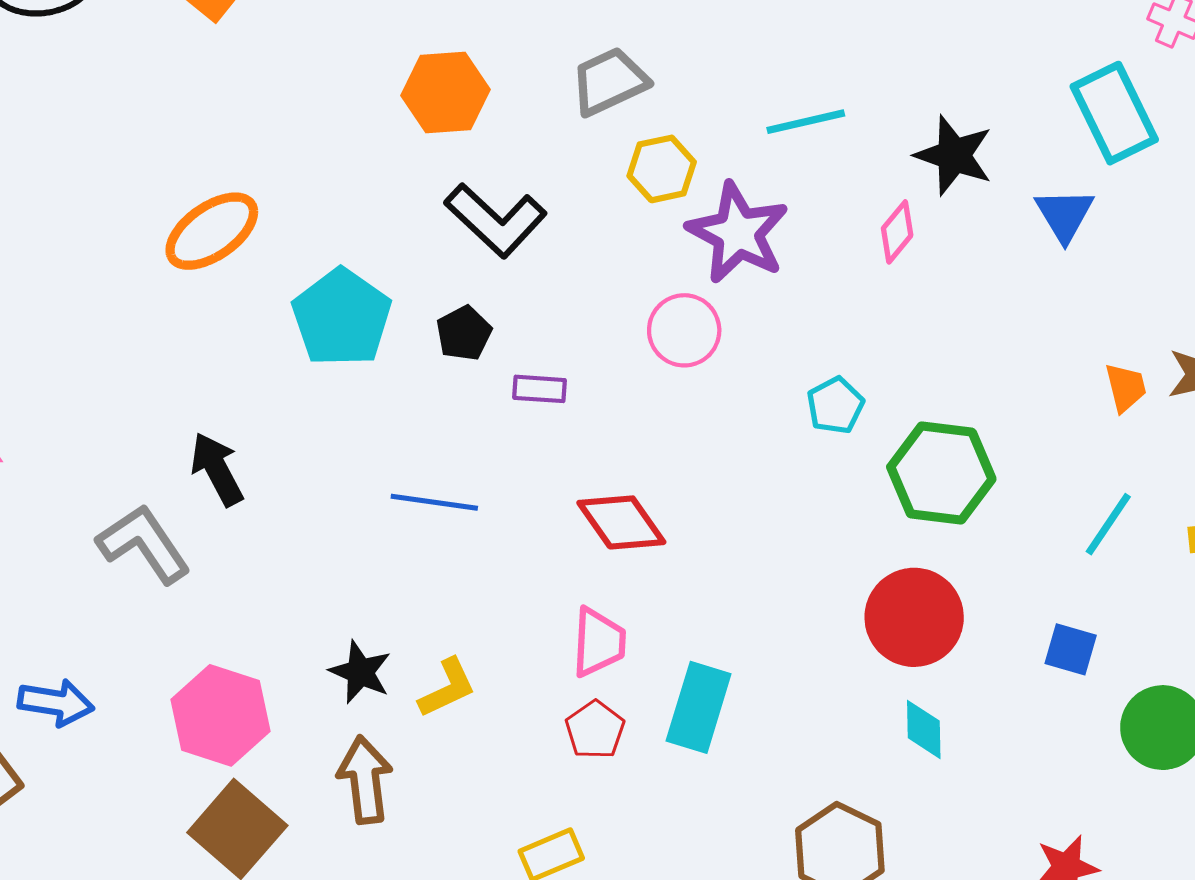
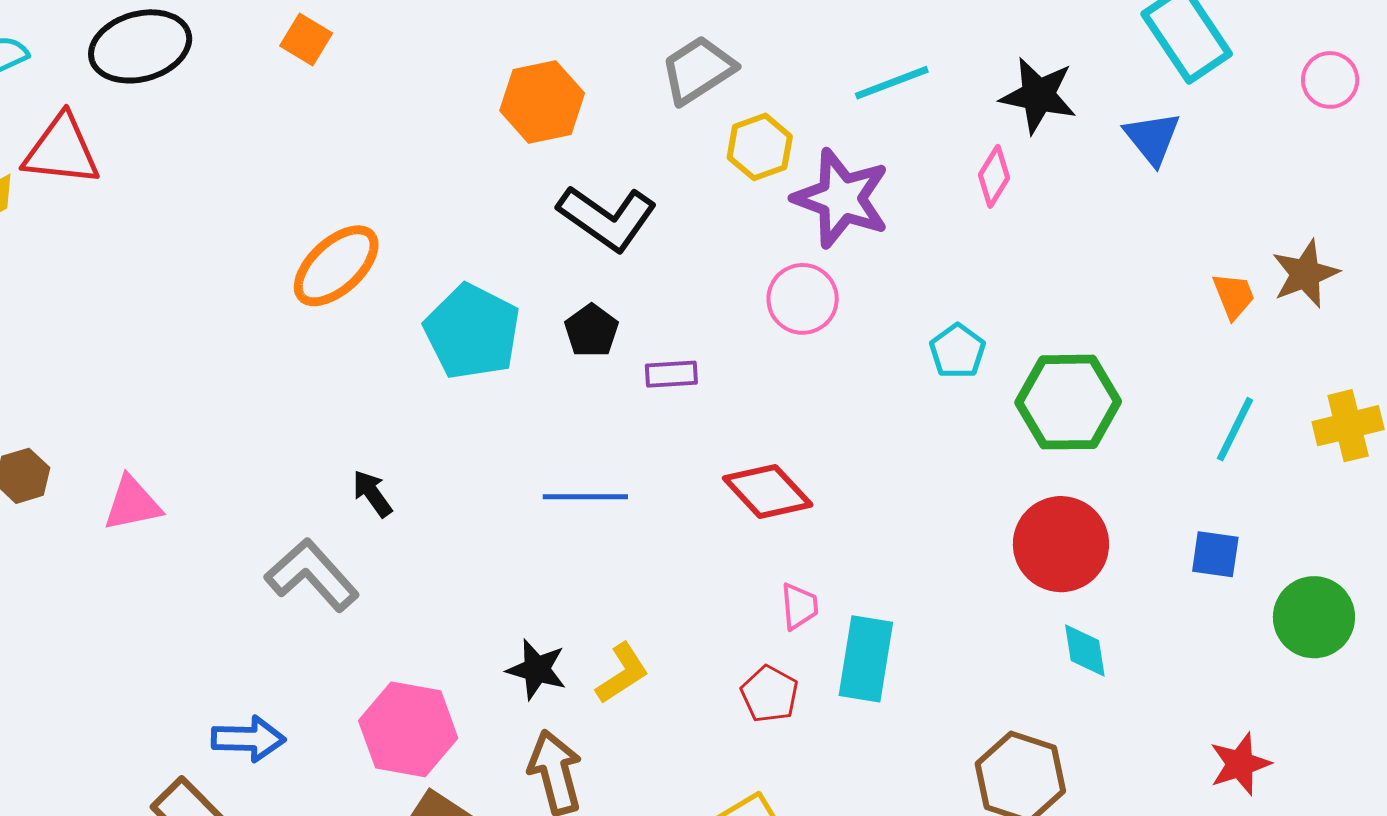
black arrow: (217, 469) -> (372, 494), size x0.7
pink trapezoid: (599, 642) -> (799, 606), moved, size x0.7

